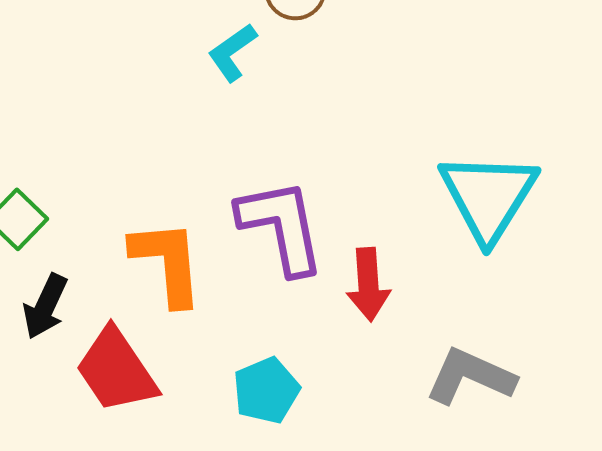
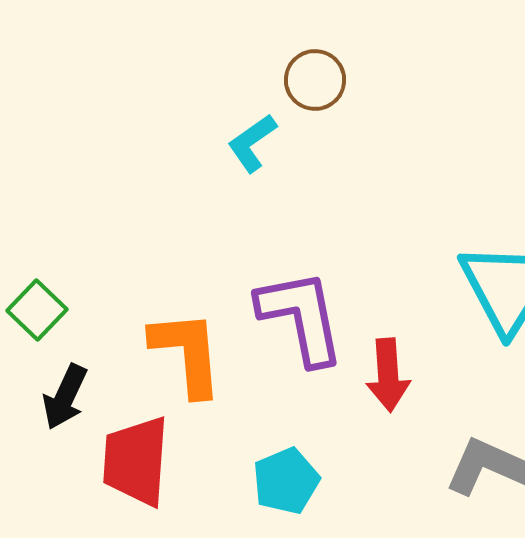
red trapezoid: (116, 370) -> (136, 461), turned 38

